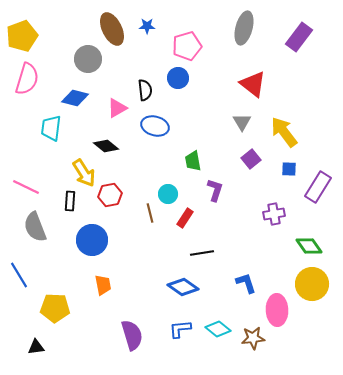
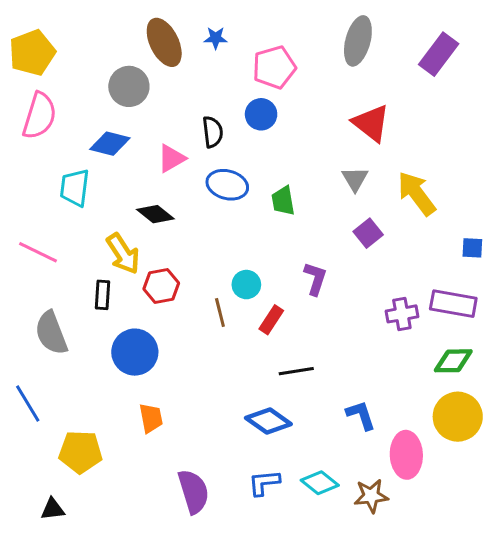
green trapezoid: (193, 161) -> (283, 201), moved
blue square: (289, 169) -> (472, 248), moved
pink line: (26, 187) -> (38, 252), moved
purple rectangle: (318, 187) -> (453, 304), moved, turned 68
green diamond: (309, 246) -> (453, 361), turned -56

